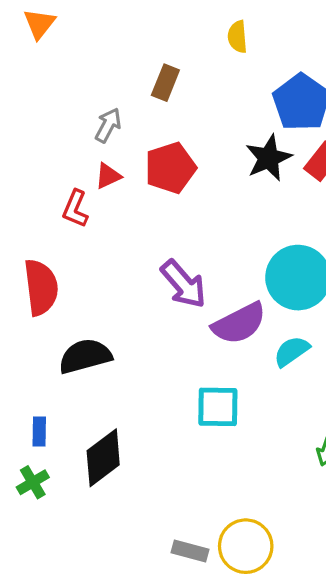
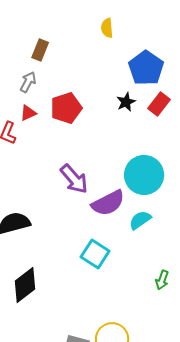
brown rectangle: (165, 83) -> (40, 50), moved
black star: (269, 158) -> (126, 102), size x0.7
cyan square: (218, 407) -> (95, 254), turned 32

